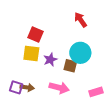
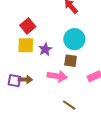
red square: (35, 34) -> (28, 26), turned 35
brown square: (70, 66) -> (71, 61), moved

